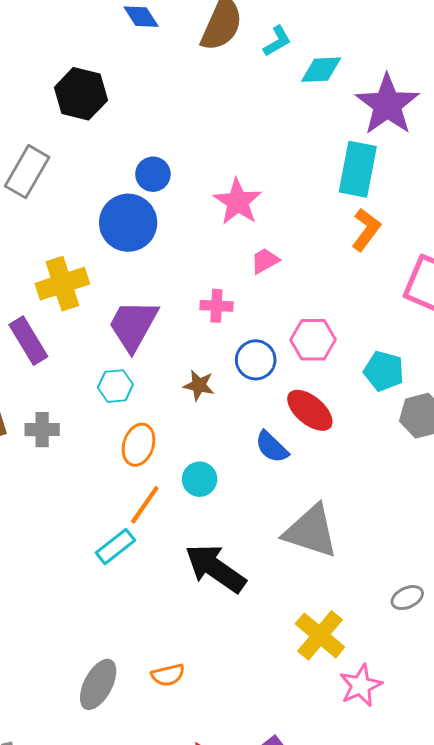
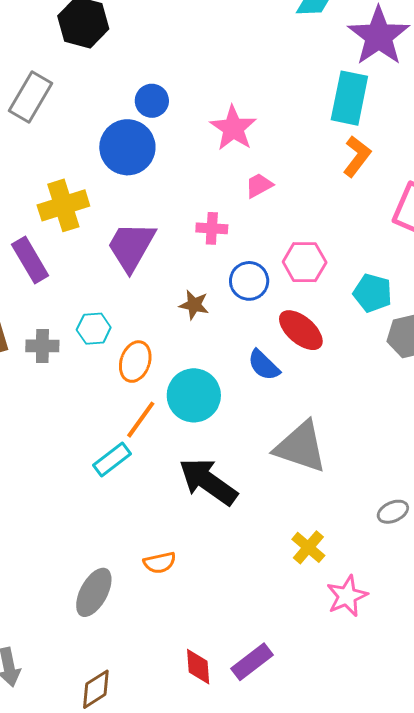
cyan hexagon: (115, 386) -> (94, 329), moved
cyan circle: (200, 479) -> (194, 395), size x1.6
yellow cross: (320, 635) -> (308, 547), size x0.7
orange semicircle: (168, 675) -> (160, 563), moved

